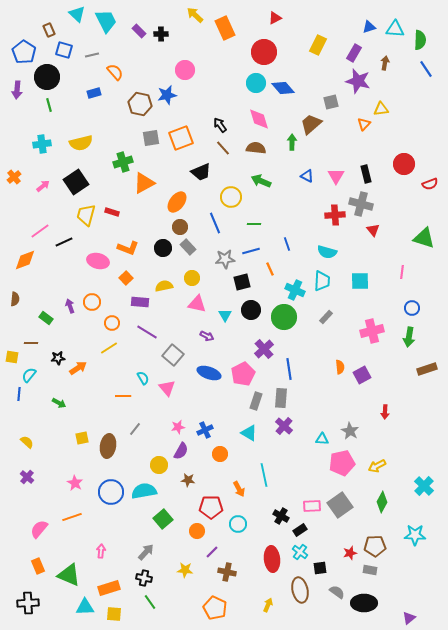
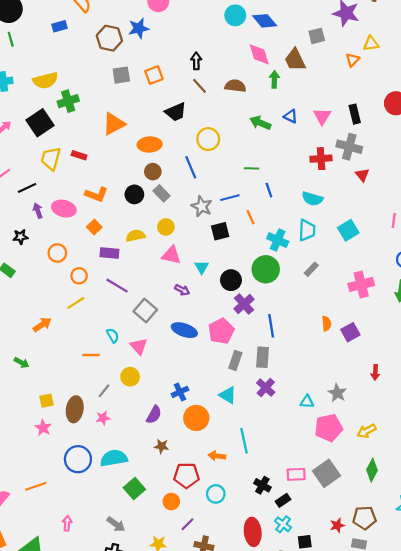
pink diamond: (259, 119) -> (259, 54), moved
brown trapezoid: (311, 124) -> (295, 60), turned -75
black arrow: (220, 125) -> (196, 61), turned 35
orange square: (181, 138) -> (154, 75), size x0.7
green cross: (123, 162) -> (68, 101), moved
green arrow: (261, 181) -> (260, 123), moved
orange ellipse: (177, 202) -> (150, 144), turned 50
green line: (254, 224) -> (252, 168), moved
gray star: (225, 259) -> (202, 206), turned 30
cyan square: (360, 281) -> (348, 230), turned -30
purple arrow: (70, 306) -> (38, 211), moved
black circle: (251, 310) -> (231, 280), moved
black star: (58, 358) -> (20, 237), moved
pink star: (178, 427) -> (103, 418), moved
orange circle: (220, 454) -> (196, 418), size x1.5
yellow circle: (159, 465) -> (130, 377), moved
pink star: (75, 483) -> (43, 428), moved
orange arrow: (239, 489) -> (217, 456), turned 126
gray arrow: (146, 552) -> (116, 524), turned 84

